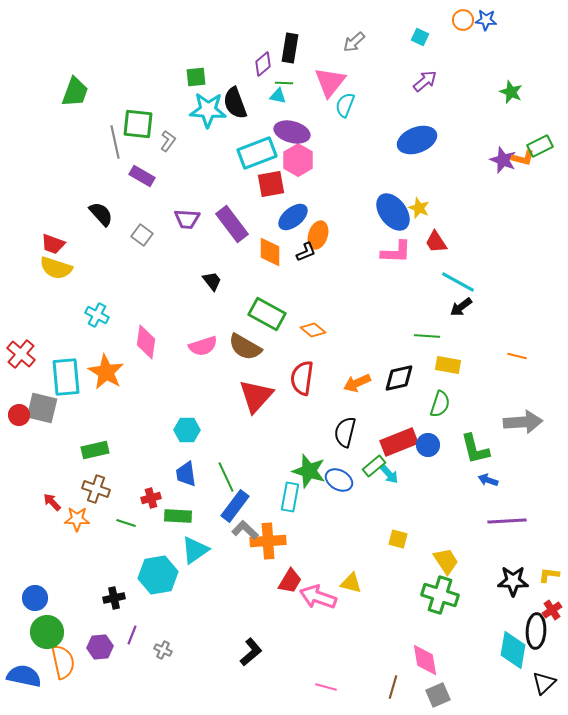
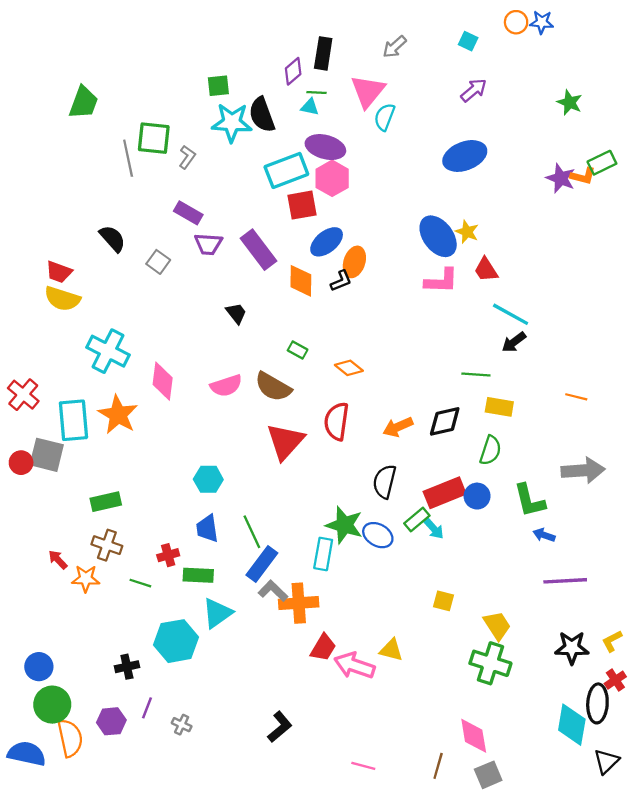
purple rectangle: (142, 176) -> (188, 213), moved
green rectangle: (267, 314) -> (298, 350), size x0.5
cyan cross: (97, 315) -> (108, 351), size x1.6
yellow L-shape: (549, 575) -> (612, 641), turned -35

